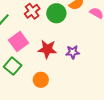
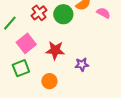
purple star: (73, 52) -> (82, 65), moved
green square: (13, 66) -> (21, 68), turned 30

